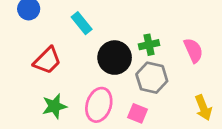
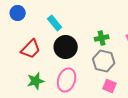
black circle: (115, 58) -> (66, 47), moved
pink square: (137, 113) -> (110, 86), moved

